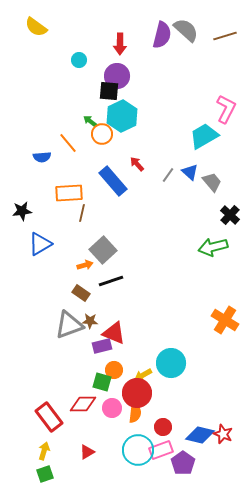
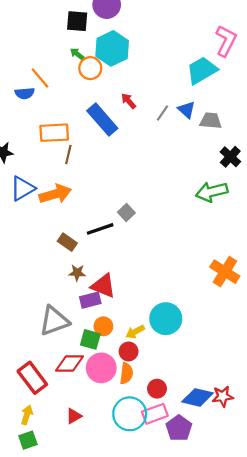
black square: (109, 91) -> (77, 21), moved
orange line: (68, 143) -> (40, 78), moved
gray trapezoid: (212, 182) -> (211, 121), turned -45
gray square: (103, 250) -> (126, 213), moved, size x0.6
orange arrow: (85, 265) -> (55, 194), moved, size x1.8
gray triangle: (69, 325) -> (54, 321), moved
red circle: (137, 393) -> (129, 351), size x0.6
pink circle: (112, 408) -> (101, 368), size x1.4
red star: (223, 434) -> (223, 396), turned -30

